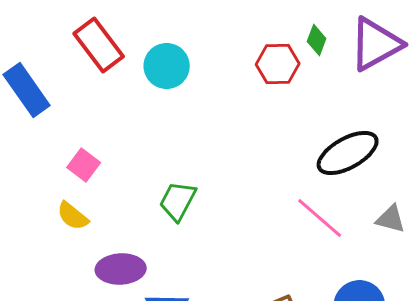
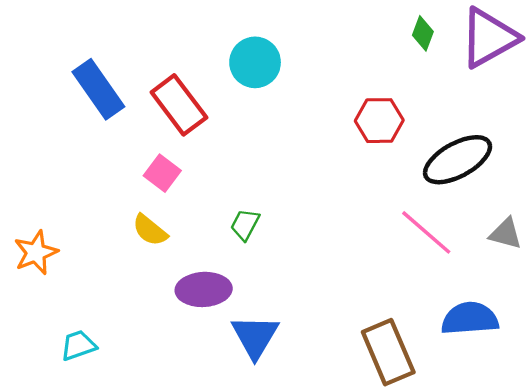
red rectangle: (99, 45) -> (179, 105), moved
red hexagon: (278, 64) -> (379, 121), moved
green trapezoid: (178, 201) -> (245, 225), moved, size x0.7

